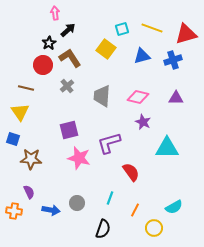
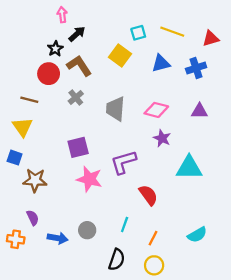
red triangle: (186, 34) -> (211, 38), size x0.7
yellow circle: (154, 228) -> (154, 265), moved

